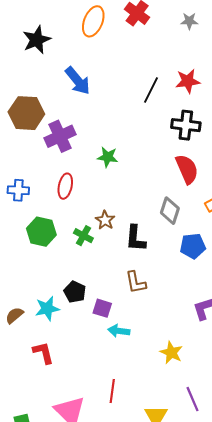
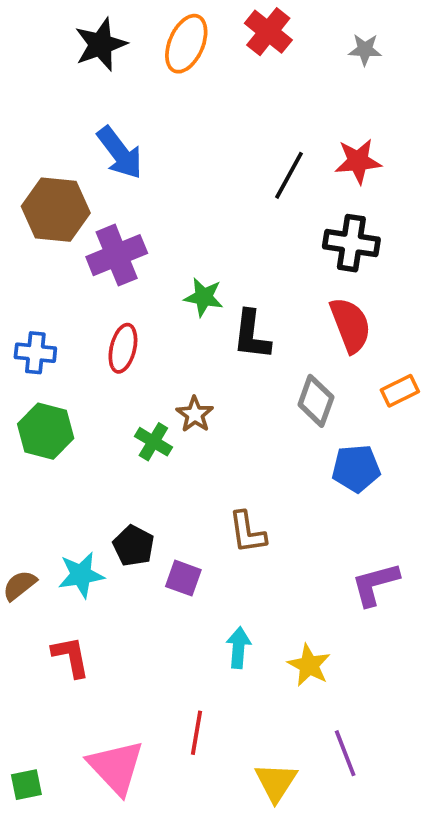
black star: (37, 40) -> (101, 44), moved
blue arrow: (78, 81) -> (120, 153), moved
green hexagon: (41, 232) -> (46, 431), moved
black L-shape: (136, 238) -> (252, 335), moved
cyan arrow: (119, 331) -> (238, 648), moved, turned 85

